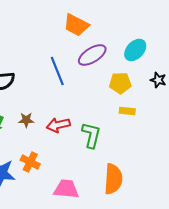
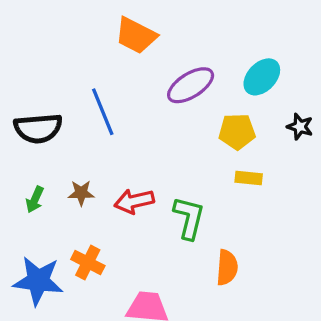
orange trapezoid: (76, 25) -> (136, 35), moved
blue line: (57, 71) -> (103, 112), moved
orange semicircle: (113, 179) -> (227, 267), moved, size x0.7

